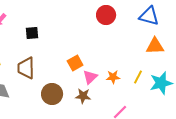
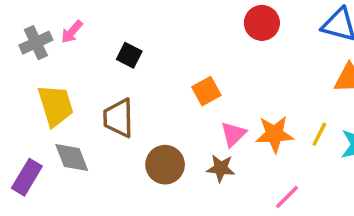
black square: (32, 33) -> (129, 55), turned 32
orange square: (75, 63) -> (206, 91), moved
orange star: (113, 77) -> (274, 134), size x1.5

